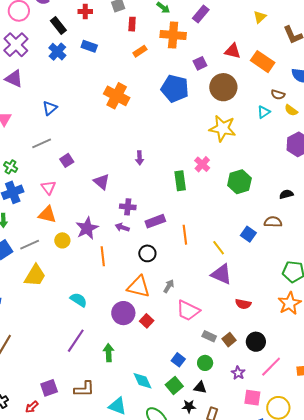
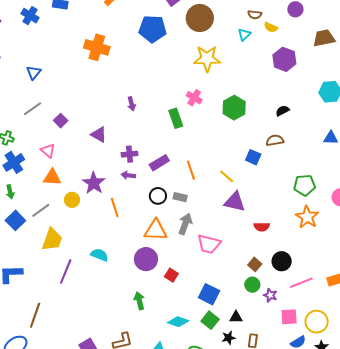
gray arrow: (169, 286) -> (185, 224), size x1.5
red square: (147, 321) -> (171, 275), moved
gray rectangle: (209, 336) -> (180, 197), moved
purple line: (76, 341) -> (66, 272), moved
blue square: (178, 360) -> (209, 294), size x1.5
green circle: (205, 363) -> (252, 285), moved
pink line: (271, 367) -> (301, 283), turned 35
cyan diamond: (143, 381) -> (178, 322), turned -35

